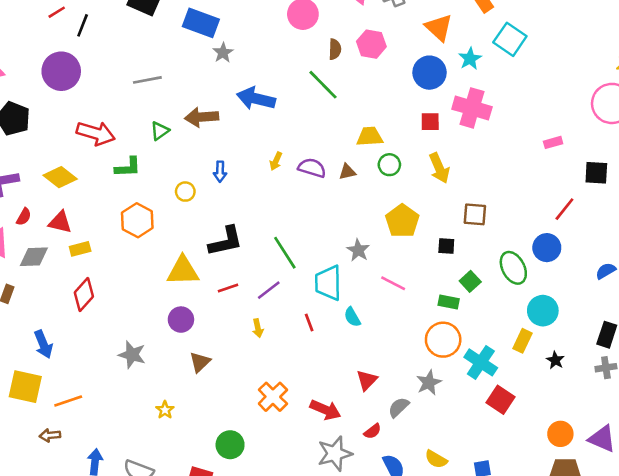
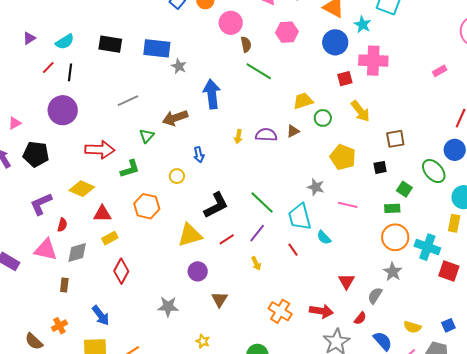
brown semicircle: (335, 49) -> (246, 44), moved
blue arrow: (256, 99) -> (212, 94), turned 84
red triangle: (60, 222) -> (102, 214), moved

